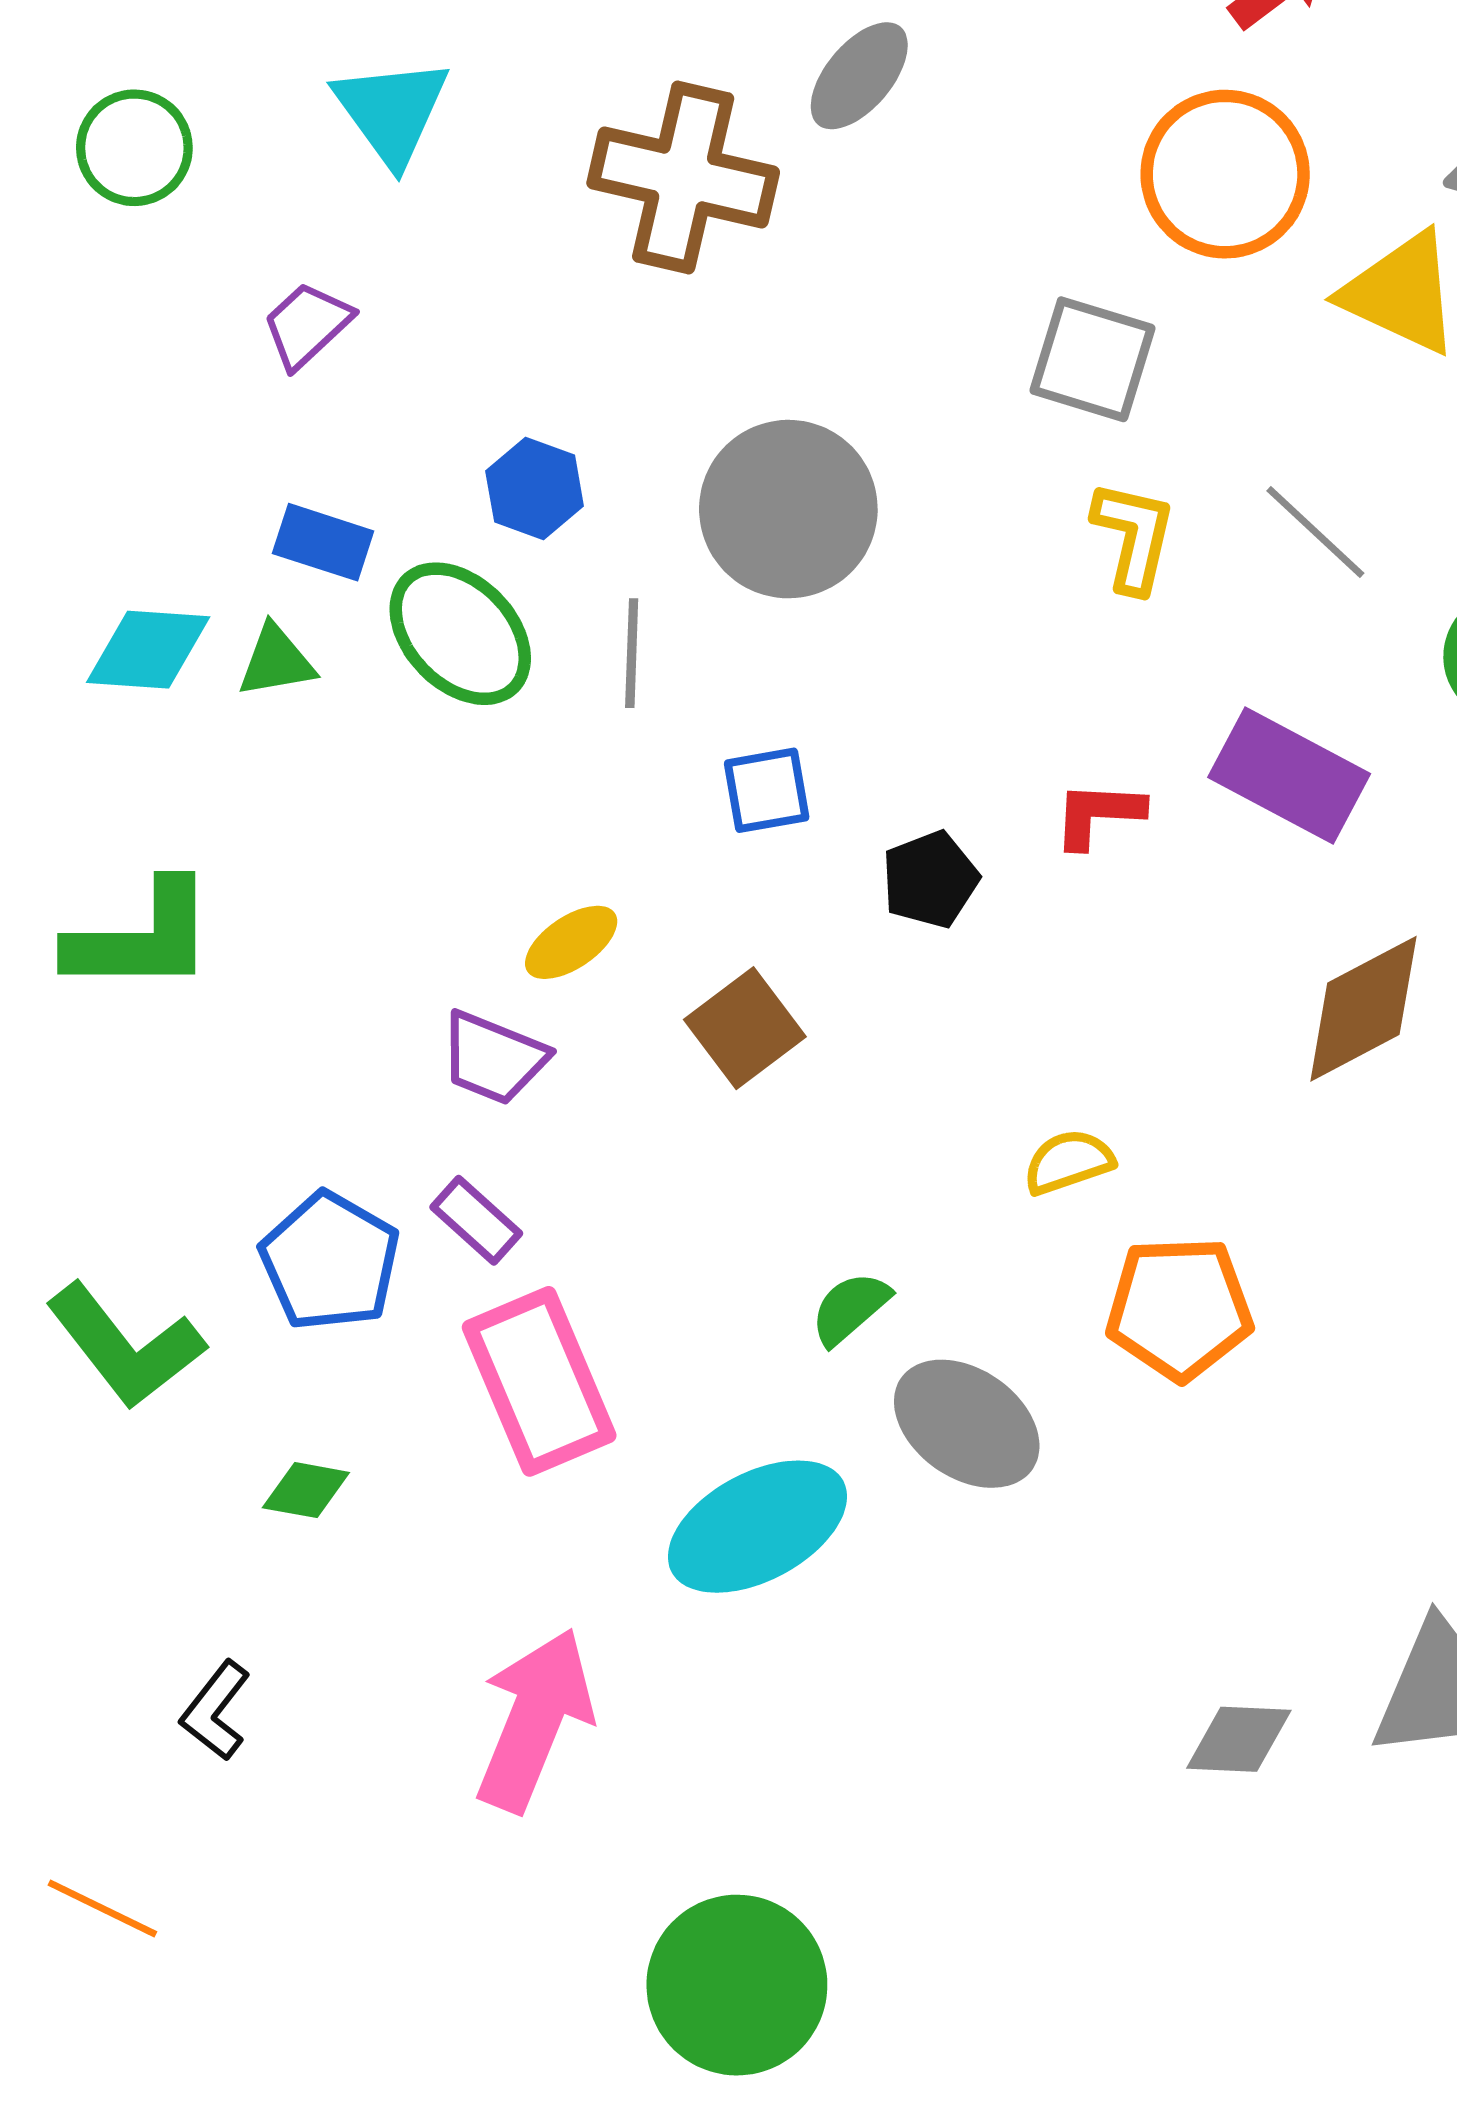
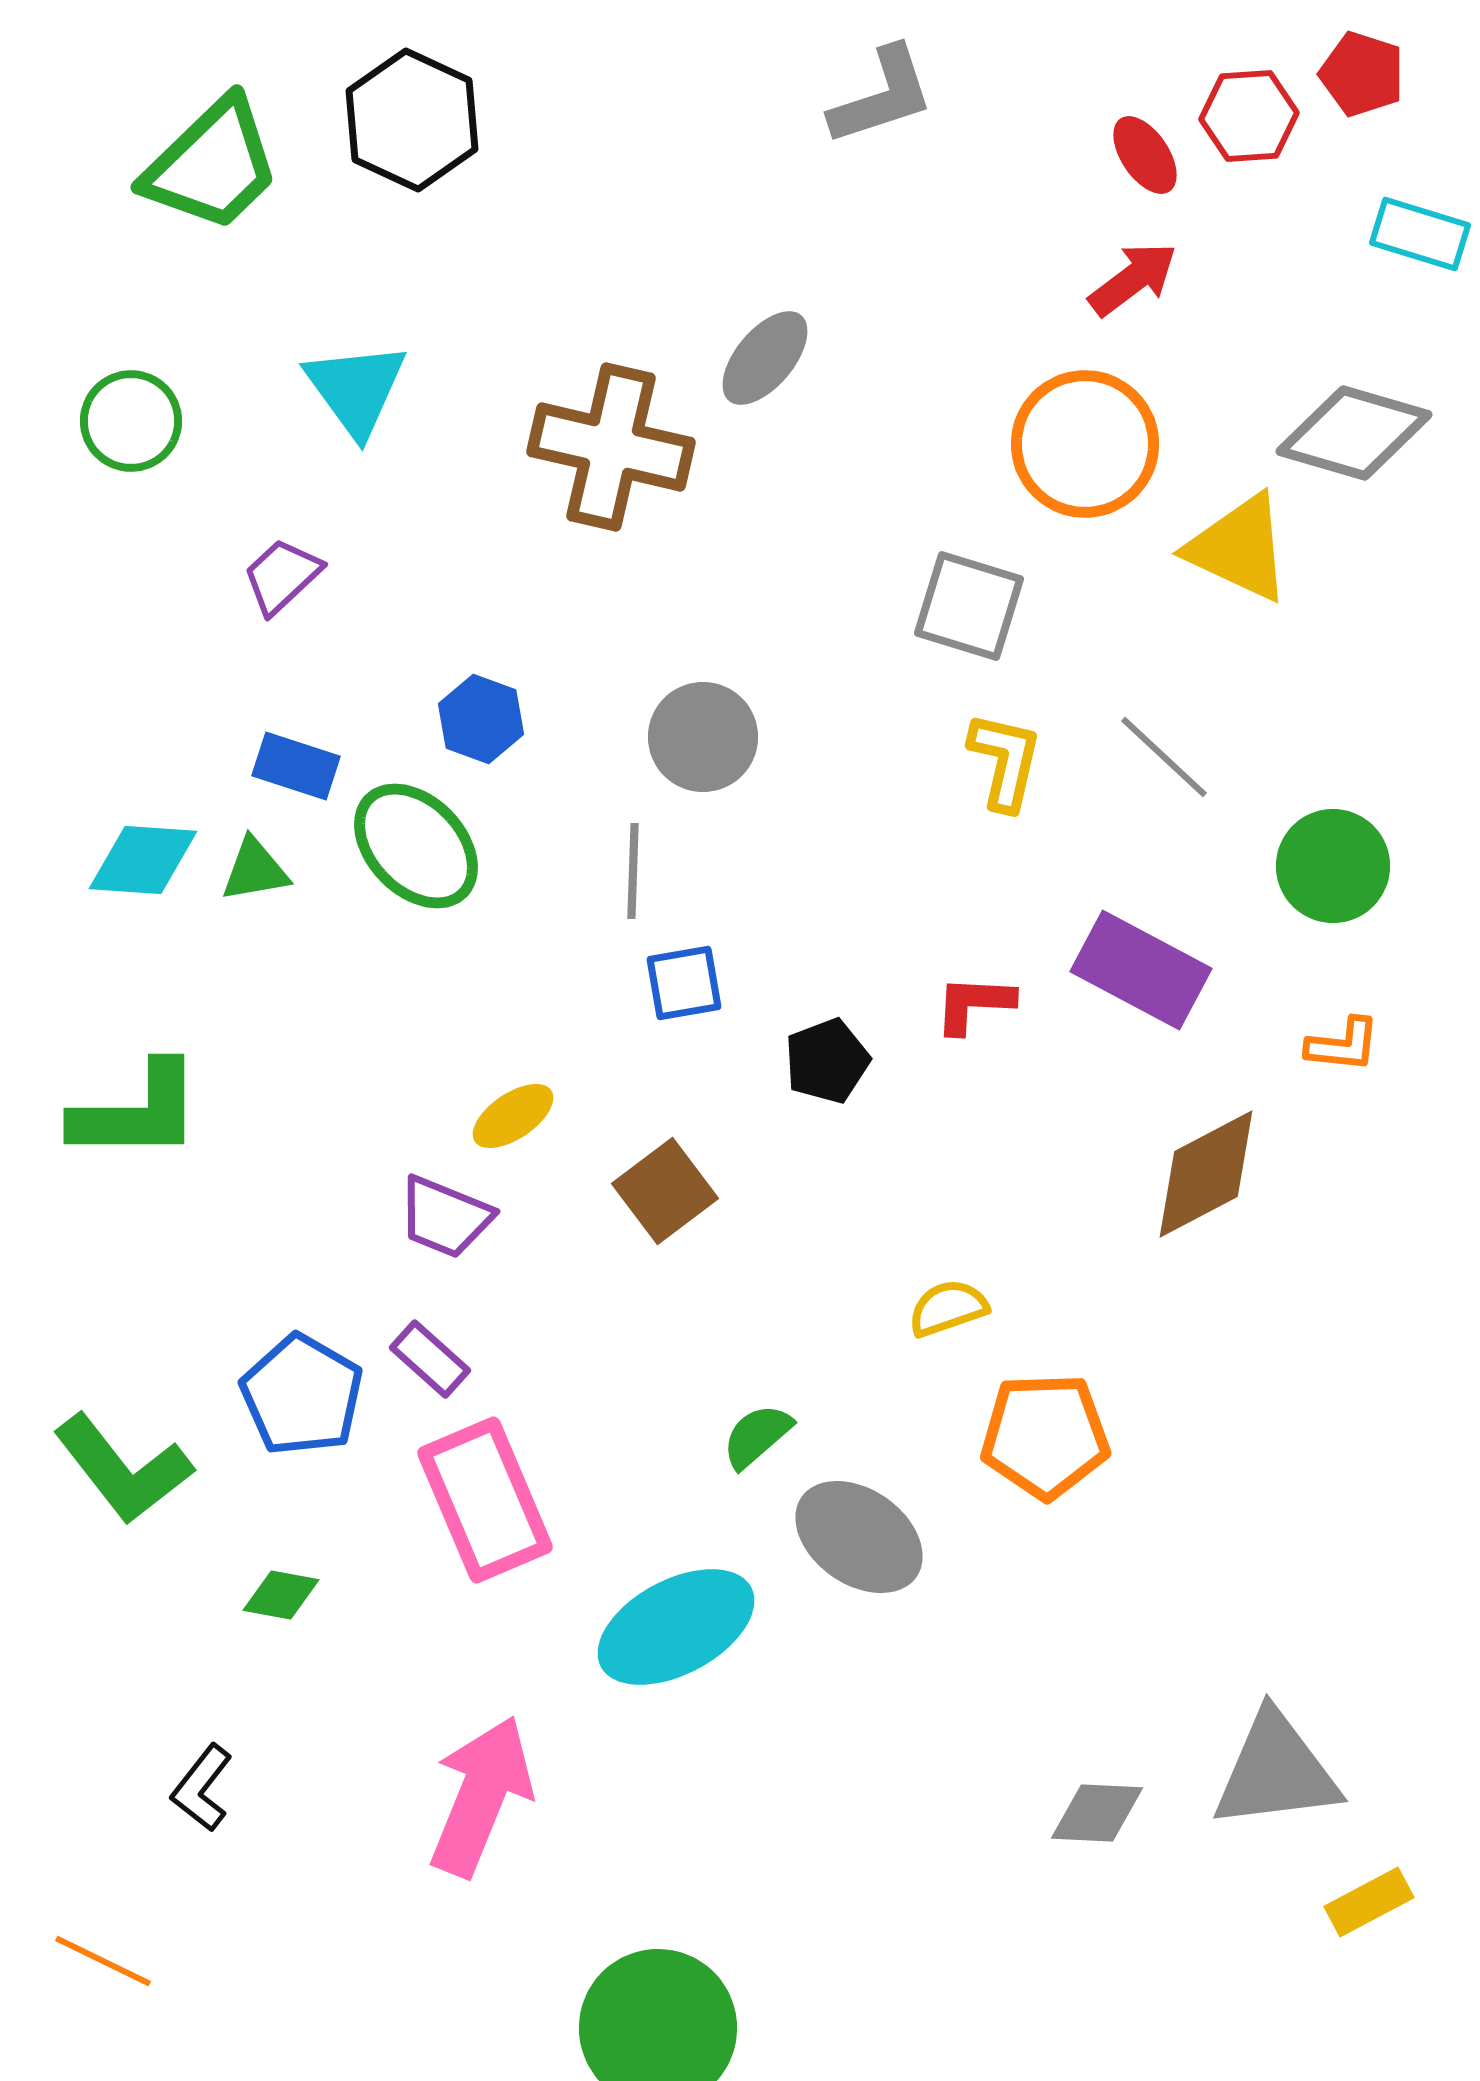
gray circle: (788, 509) -> (703, 737), size x0.7
gray line: (632, 653) -> (633, 871), moved

